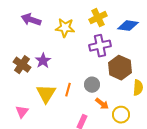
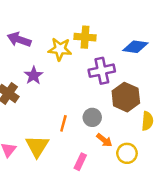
yellow cross: (98, 18) -> (85, 37), moved, turned 30
purple star: (43, 61) -> (34, 75), moved
yellow triangle: (46, 94) -> (37, 146), moved

